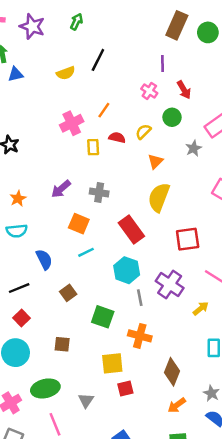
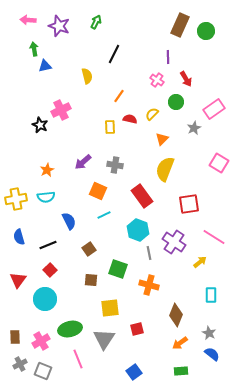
yellow semicircle: (66, 73) -> (87, 76), moved, turned -84
pink cross: (72, 123) -> (61, 110), moved
brown square: (62, 344) -> (91, 280), moved
yellow square: (112, 363) -> (110, 308), moved
gray triangle: (86, 400) -> (104, 339), size x1.6

